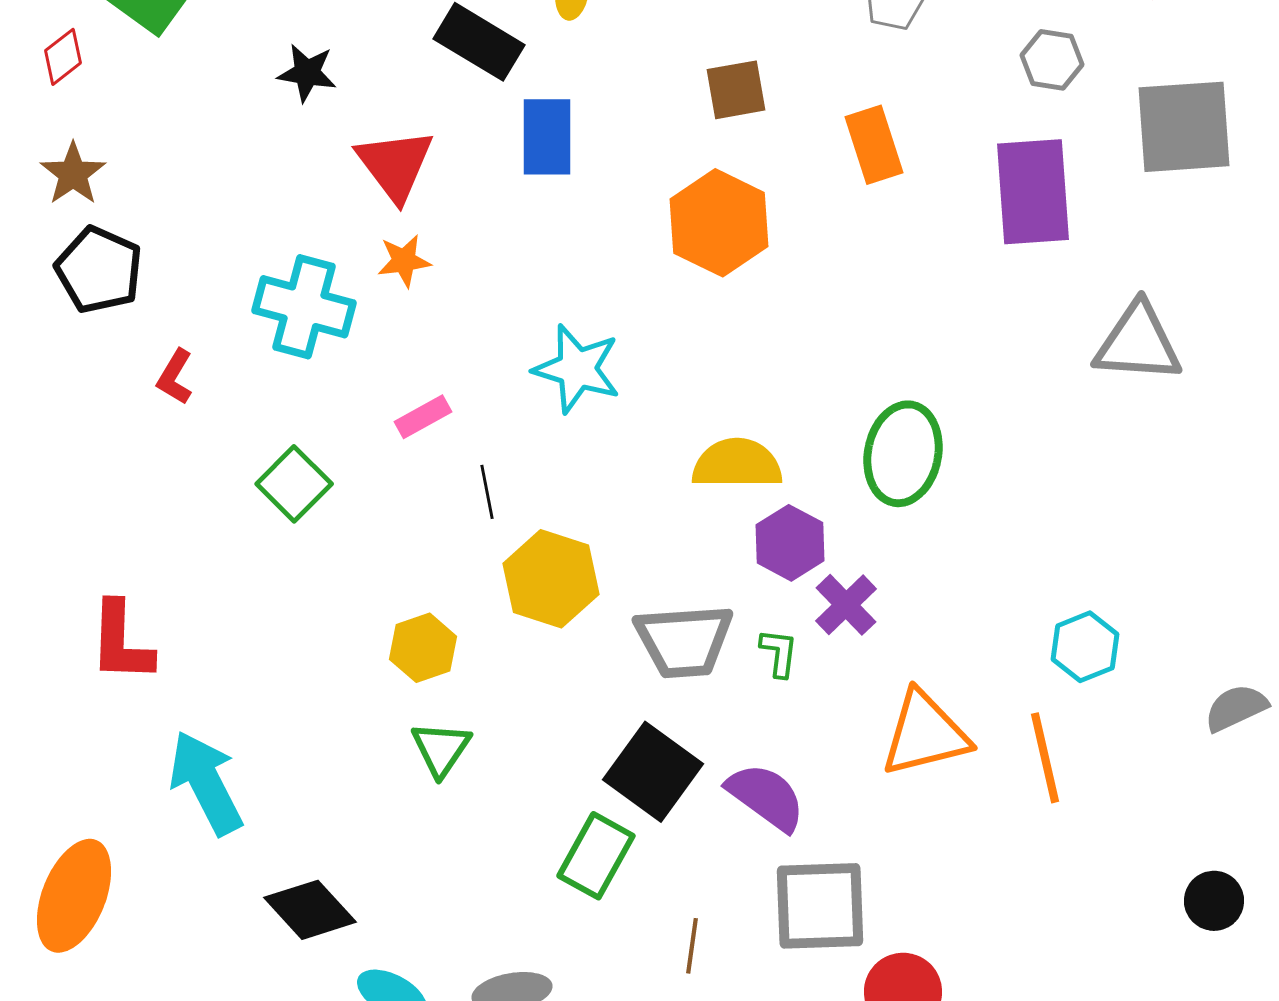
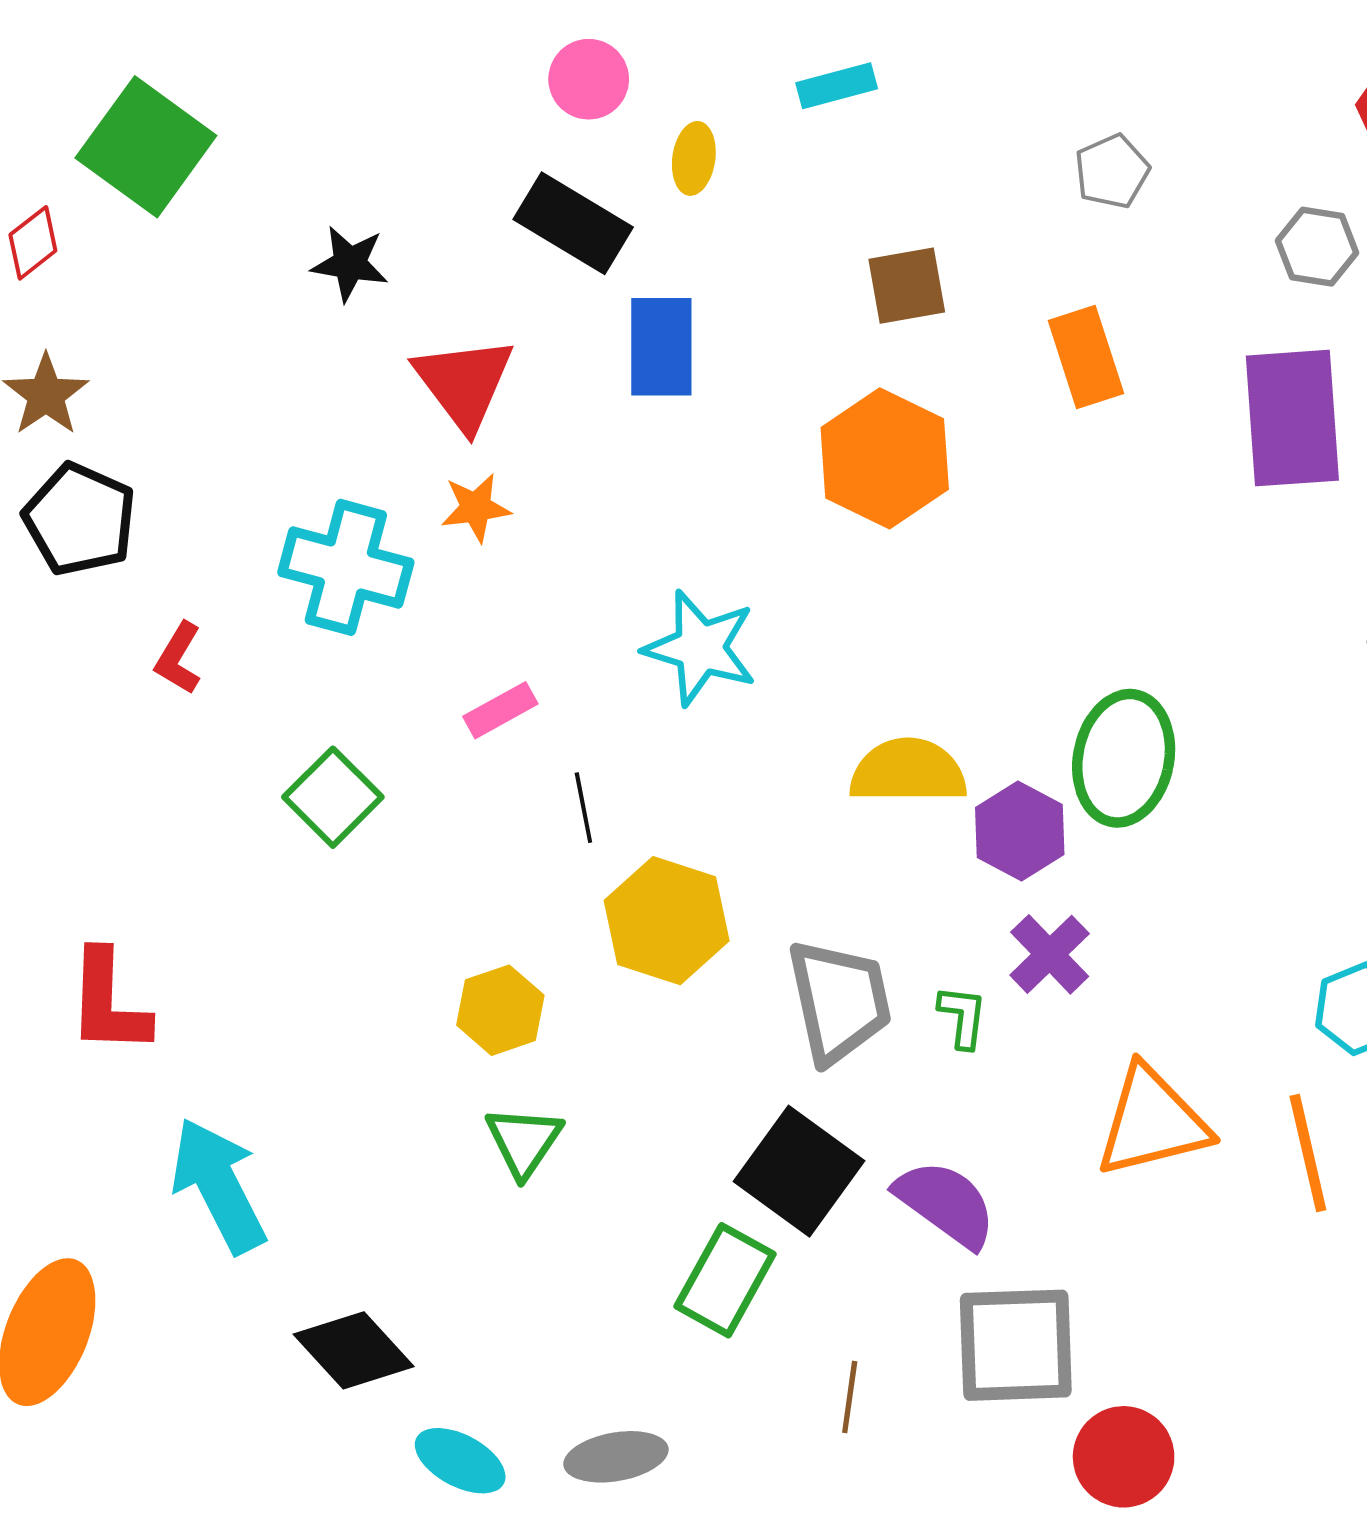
purple hexagon: (790, 543) -> (1020, 831), moved
gray trapezoid: (684, 641) -> (839, 1001), turned -98

